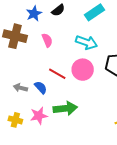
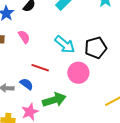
cyan arrow: (86, 42) -> (65, 45), moved, turned 30
pink circle: (83, 70) -> (78, 73), moved

